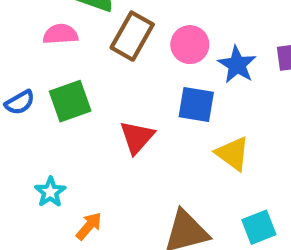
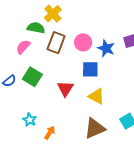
pink semicircle: (60, 34) -> (23, 47), turned -35
green square: (70, 101) -> (32, 77), turned -30
yellow triangle: (233, 153) -> (96, 96), moved

